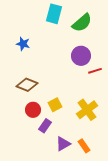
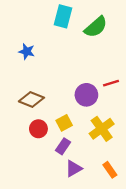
purple circle: (81, 56) -> (86, 95), moved
purple rectangle: (45, 126) -> (63, 146), moved
orange rectangle: (84, 146) -> (110, 170), moved

